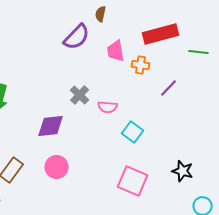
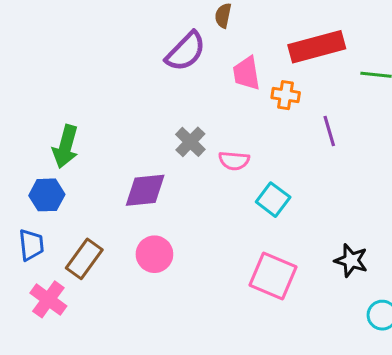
purple line: (169, 88) -> (329, 131), turned -60

